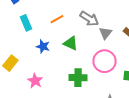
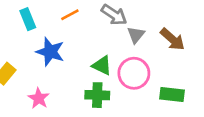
green triangle: (71, 43) -> (102, 65), moved
blue star: (43, 46) -> (50, 52), size x1.5

